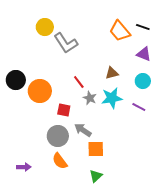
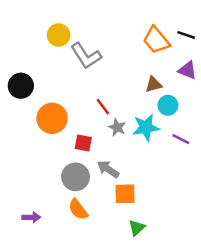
brown triangle: (112, 73) -> (154, 84), moved
black circle: (16, 80) -> (21, 86), moved
cyan circle: (143, 81) -> (168, 105), moved
green triangle: (96, 176) -> (137, 228), moved

